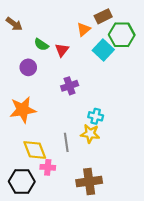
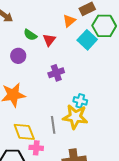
yellow star: (90, 134) -> (75, 117), size x1.4

